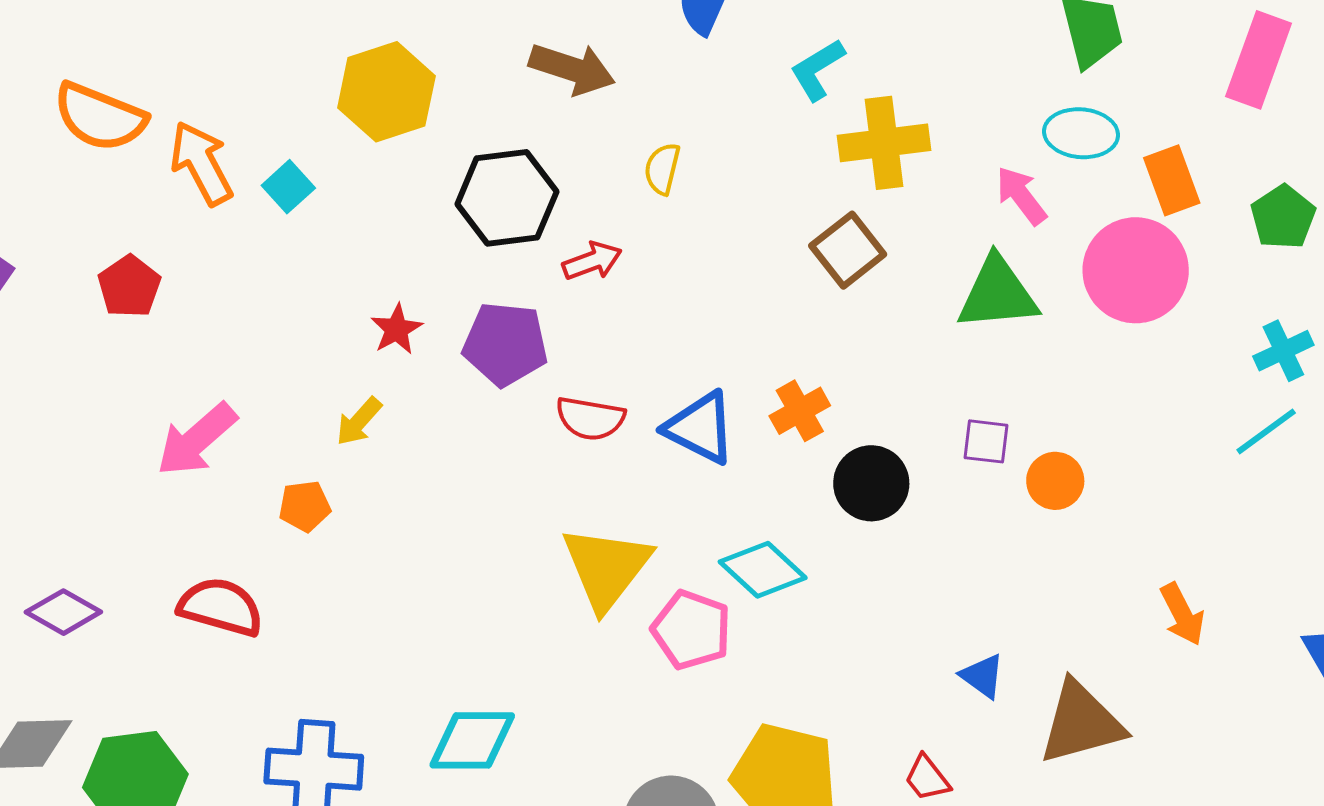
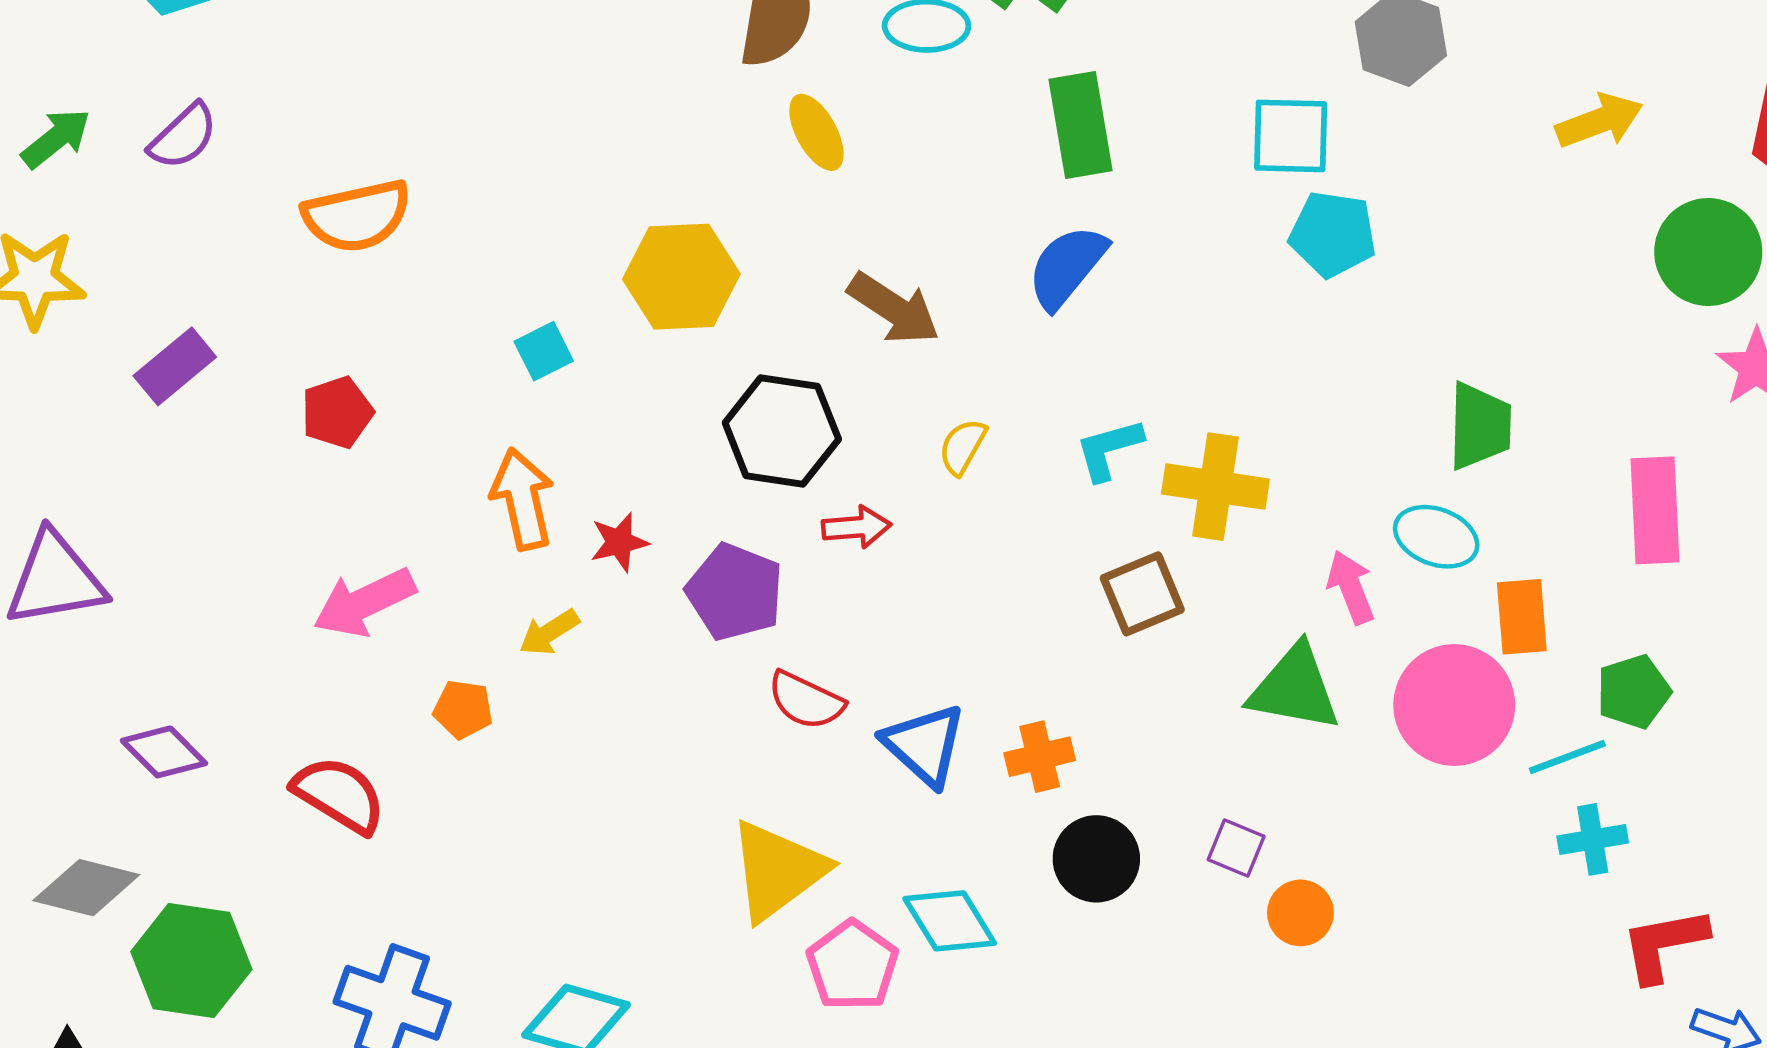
pink rectangle: (1259, 60) -> (1655, 510), turned -38
cyan L-shape: (817, 70) -> (1109, 449), moved
orange semicircle: (100, 117) -> (357, 216), turned -50
orange arrow: (201, 163) -> (522, 499), moved
cyan line: (1266, 431) -> (1567, 757), moved

